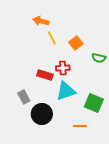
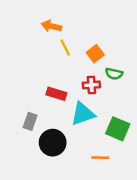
green semicircle: (99, 58) -> (114, 74), moved
red cross: (63, 68) -> (91, 85), moved
gray rectangle: (24, 97) -> (30, 121), turned 48

